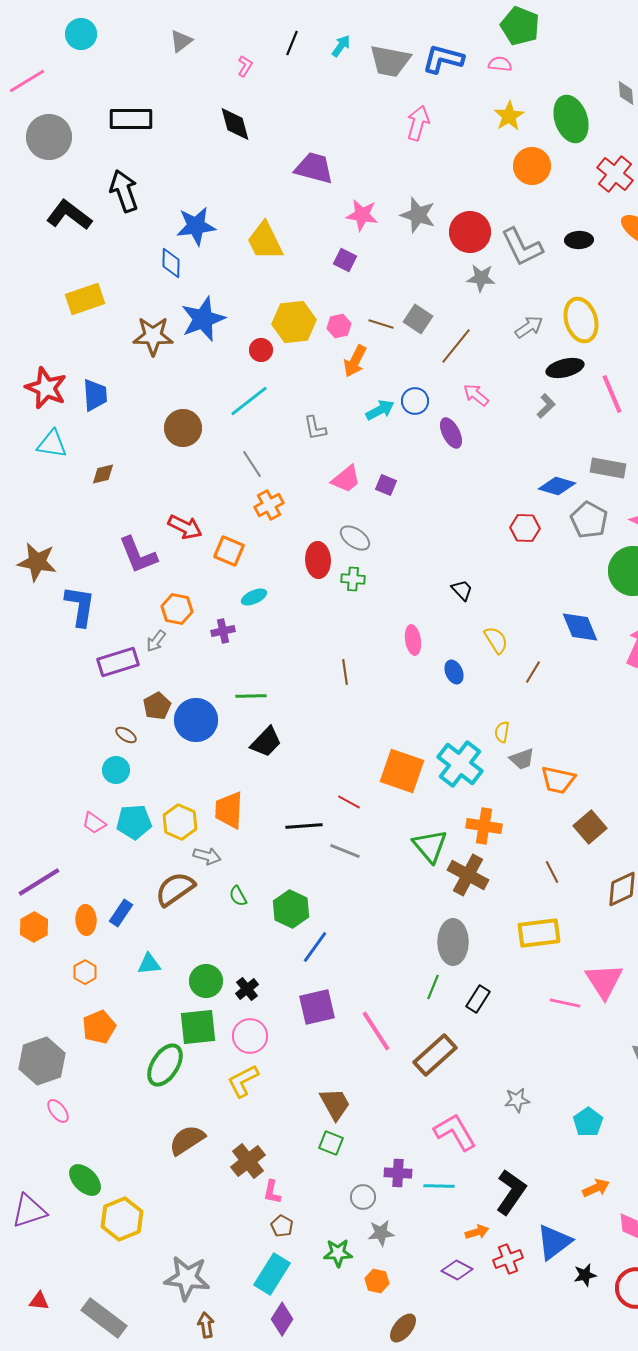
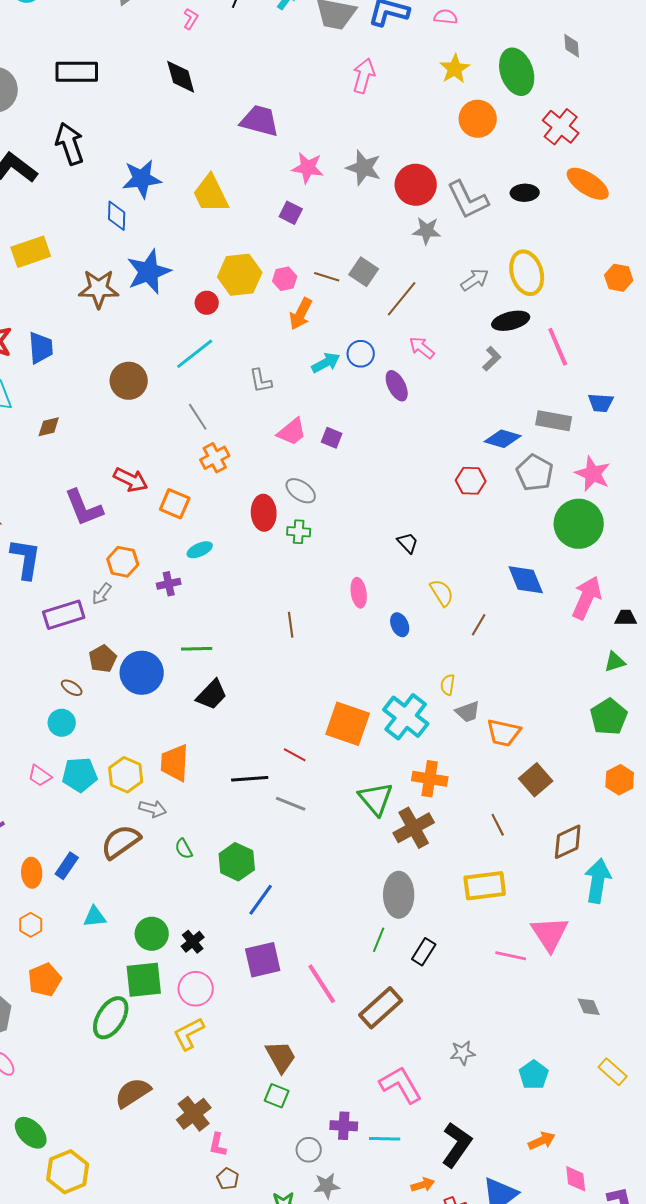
brown cross: (468, 875) -> (414, 828), turned 33

